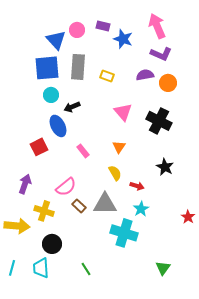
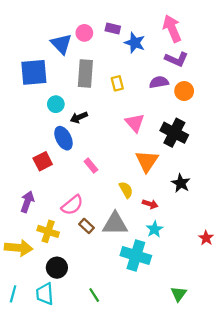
blue square: (47, 68) -> (34, 72), moved
yellow rectangle: (107, 76) -> (117, 83), turned 56
orange triangle: (119, 147) -> (147, 161), moved, size x1.6

